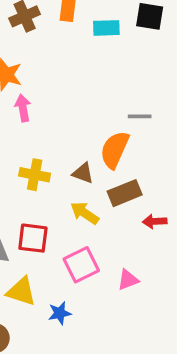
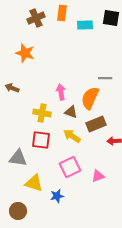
pink arrow: (23, 108) -> (61, 92), moved
red square: (33, 238) -> (41, 140), moved

